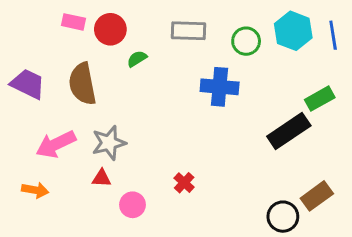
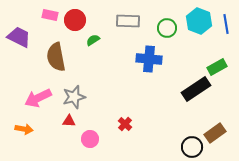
purple trapezoid: (28, 84) -> (19, 37), moved

